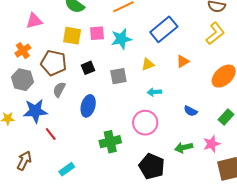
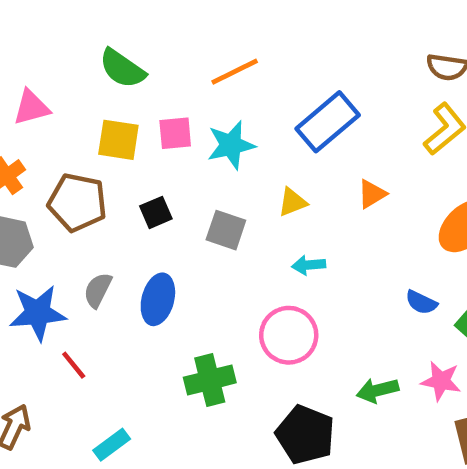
gray square: (118, 76) -> (226, 230), turned 30
gray semicircle: (59, 90) -> (98, 290), moved
blue semicircle: (191, 111) -> (421, 302), moved
pink star: (212, 144) -> (441, 381), turned 30

